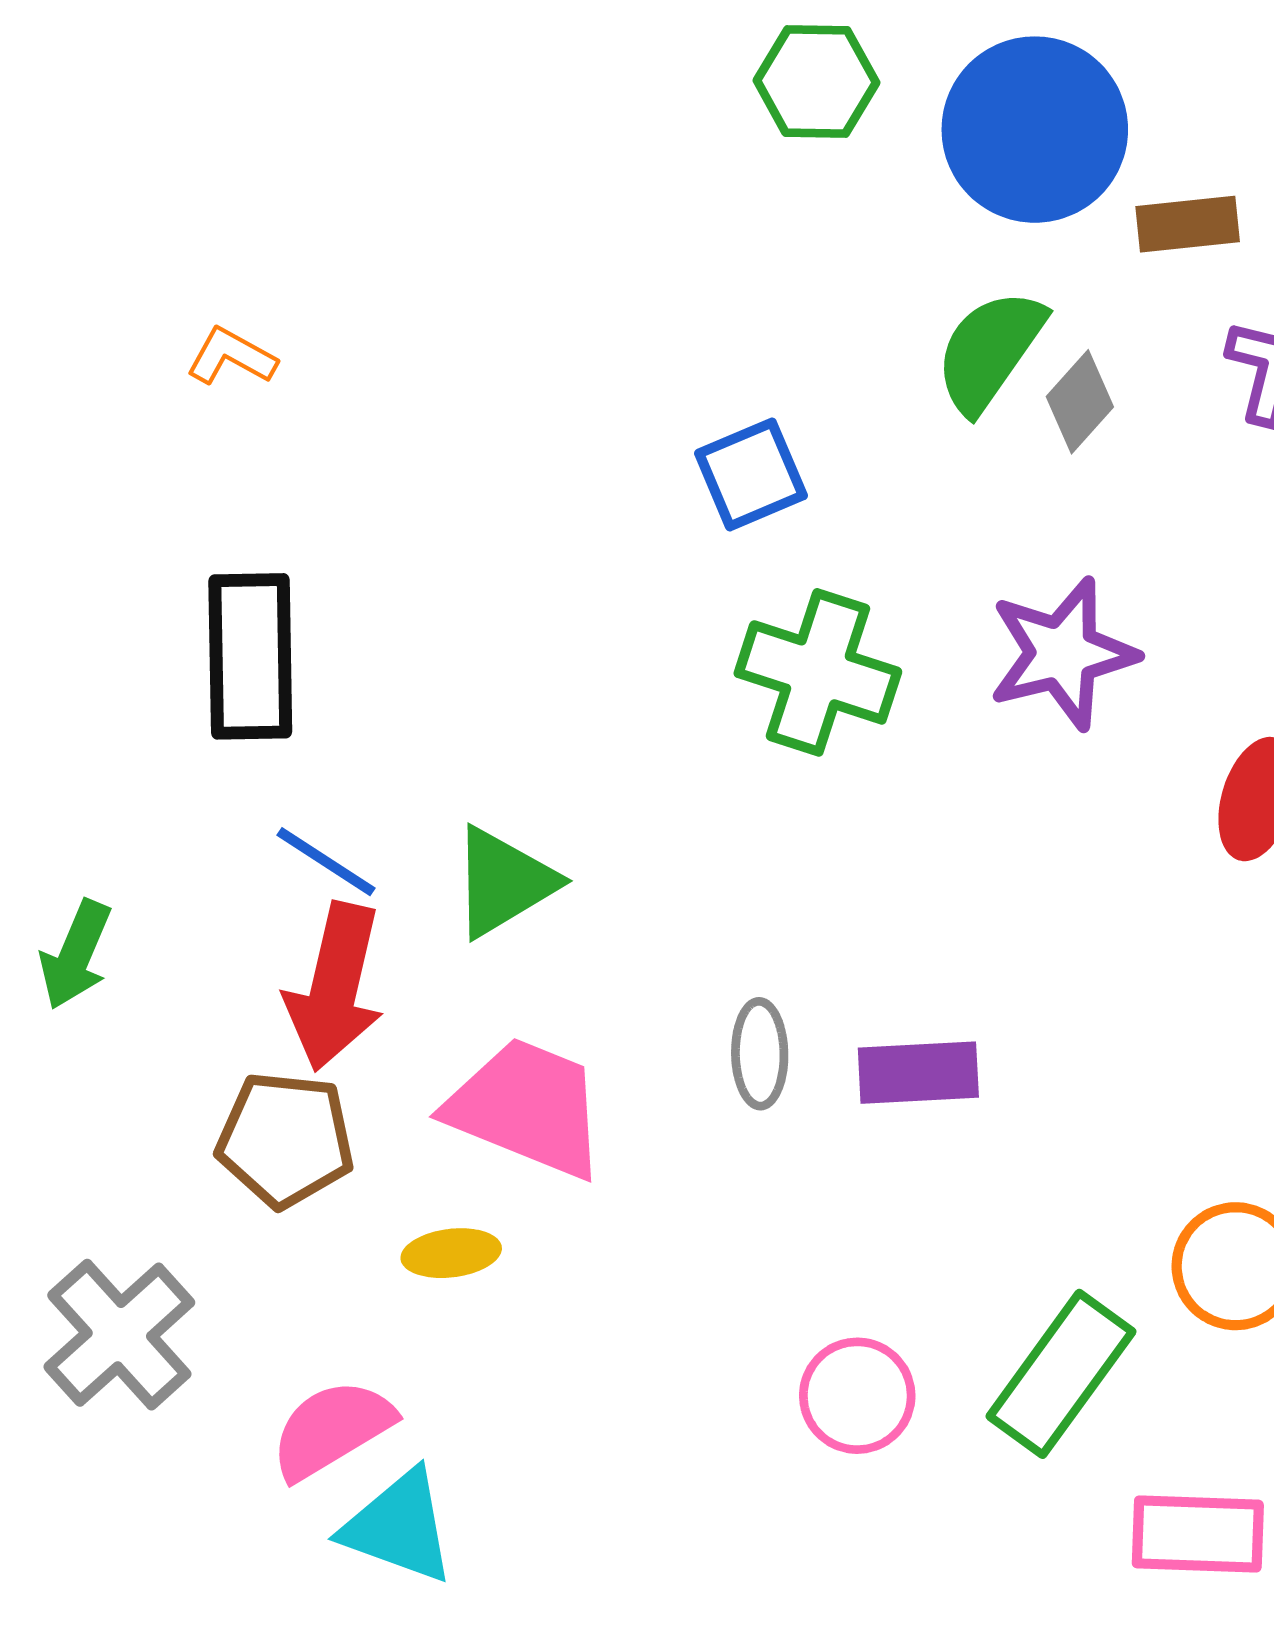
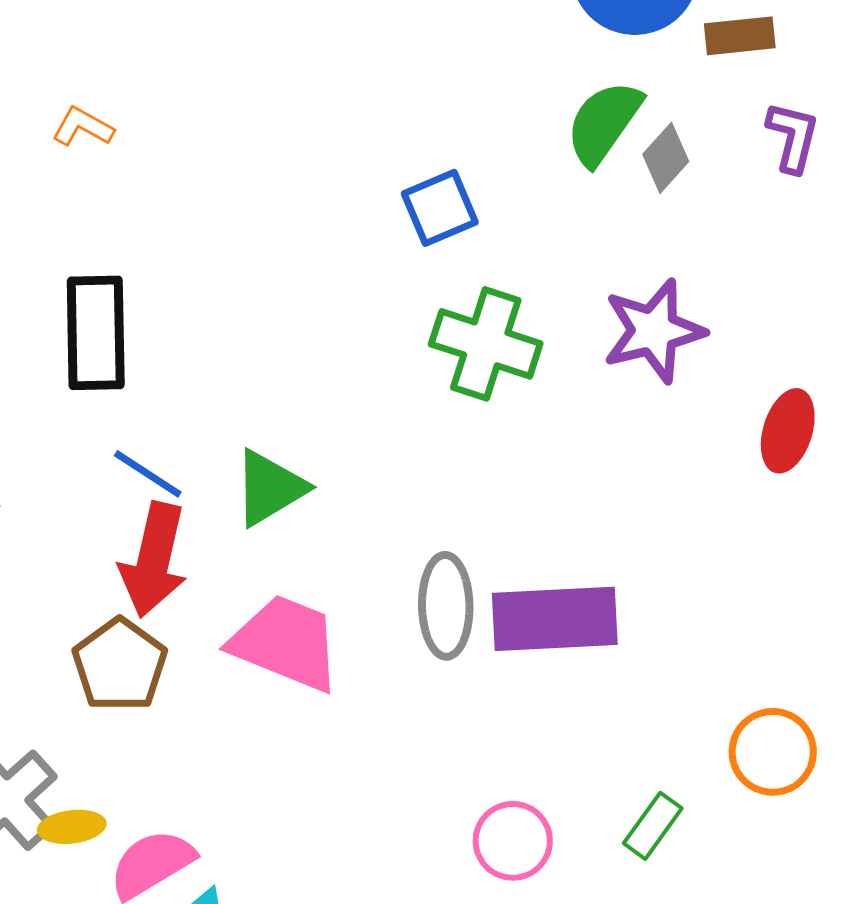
gray ellipse: (760, 1054) -> (446, 606), size x1.4
purple rectangle: (918, 1073) -> (555, 619), size x1.5
brown pentagon: (285, 1140) -> (120, 665), turned 30
yellow ellipse: (451, 1253) -> (72, 827), moved
green rectangle: (1061, 1374) -> (653, 826), size x0.6

